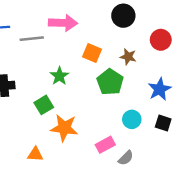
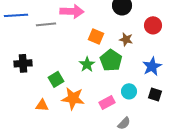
green star: (59, 76) -> (87, 64), moved
pink rectangle: (105, 145) -> (107, 102), moved
orange triangle: (35, 154) -> (42, 105), moved

